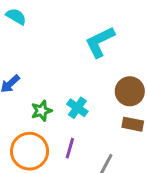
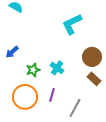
brown rectangle: (133, 124) -> (94, 79), turned 32

